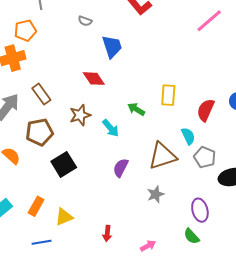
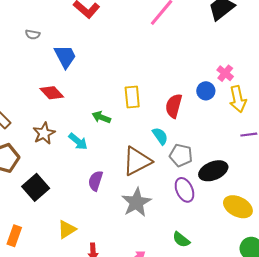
gray star: (156, 194) -> (136, 202), size x1.6
purple ellipse: (200, 210) -> (184, 190), moved
yellow triangle: (64, 217) -> (67, 229), moved

